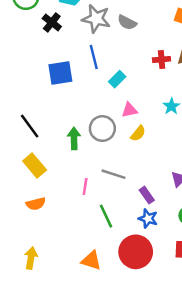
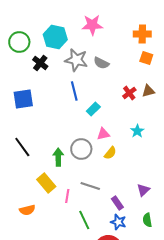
red cross: (162, 59) -> (129, 93), turned -32
blue square: (60, 73) -> (23, 99), moved
yellow rectangle: (35, 166) -> (46, 183), moved

